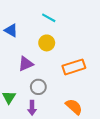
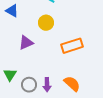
gray circle: (38, 87) -> (29, 85), moved
purple arrow: (32, 108) -> (47, 85), moved

